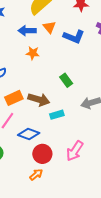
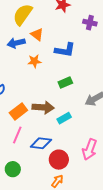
blue L-shape: (74, 37) -> (65, 50), moved
orange star: (33, 53) -> (34, 61), moved
green rectangle: (66, 80) -> (65, 82), turned -64

